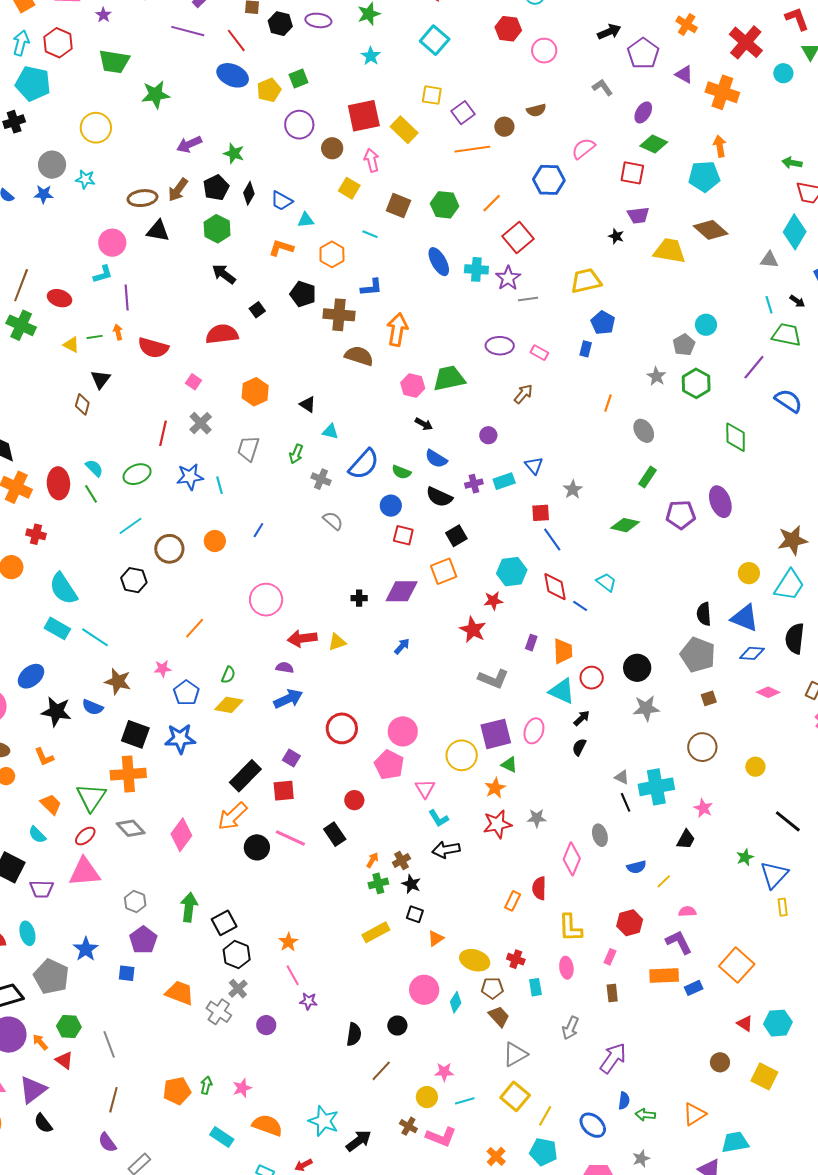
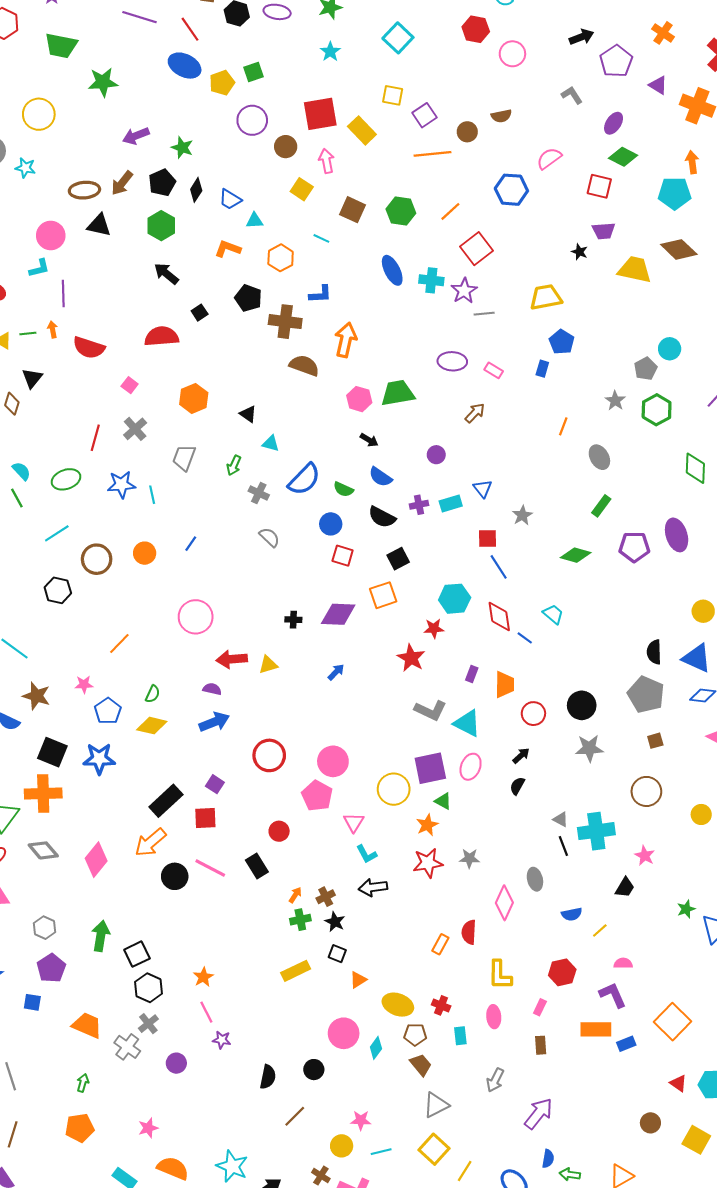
cyan triangle: (562, 691) -> (467, 723), moved
green arrow: (206, 1085) -> (83, 1083), moved

